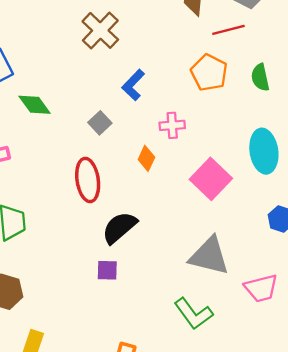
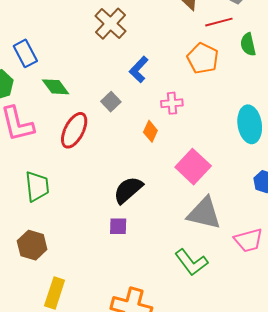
green semicircle: (260, 77) -> (248, 44), moved
pink square: (211, 179) -> (193, 167), moved
red ellipse: (88, 180) -> (74, 130), moved, turned 36

